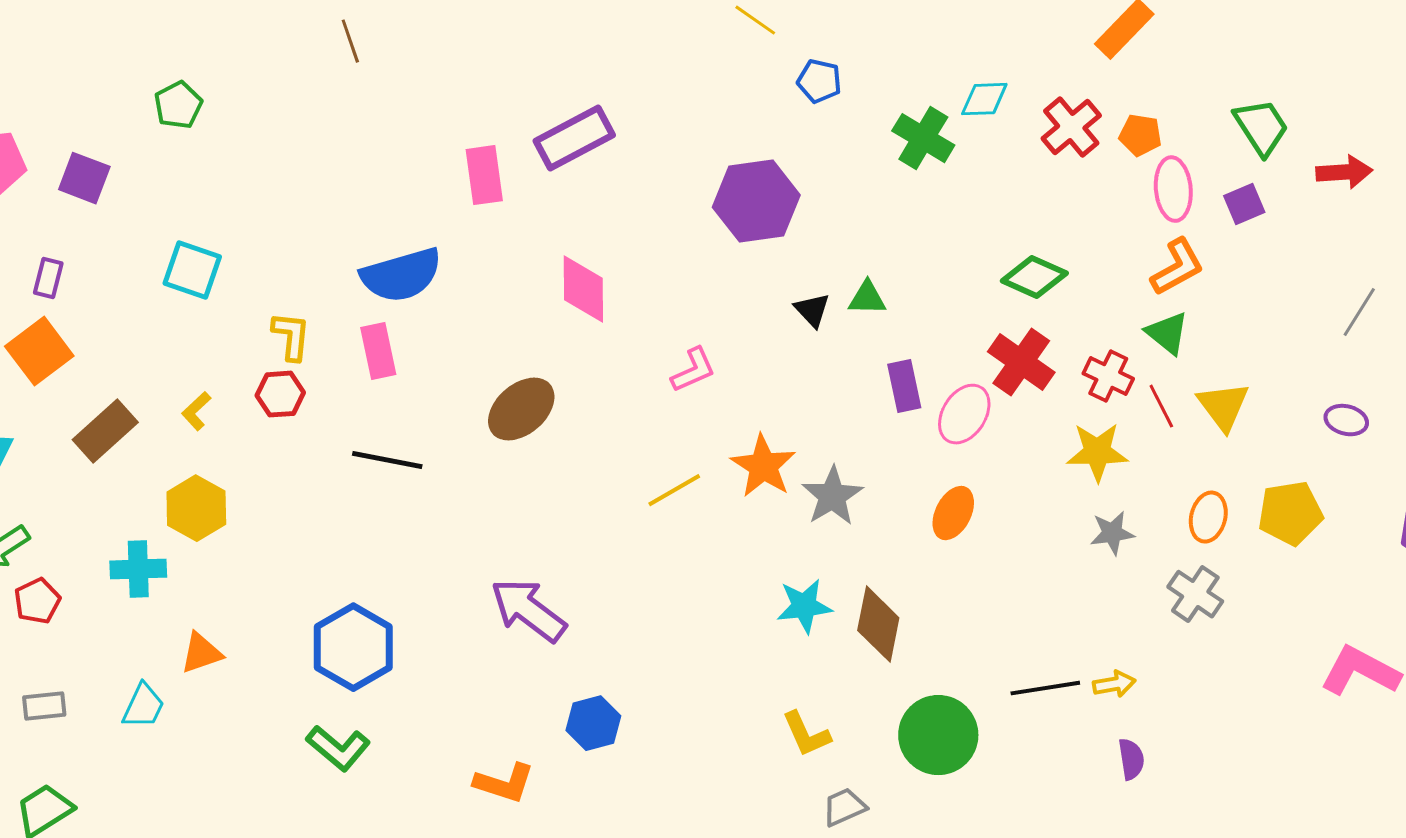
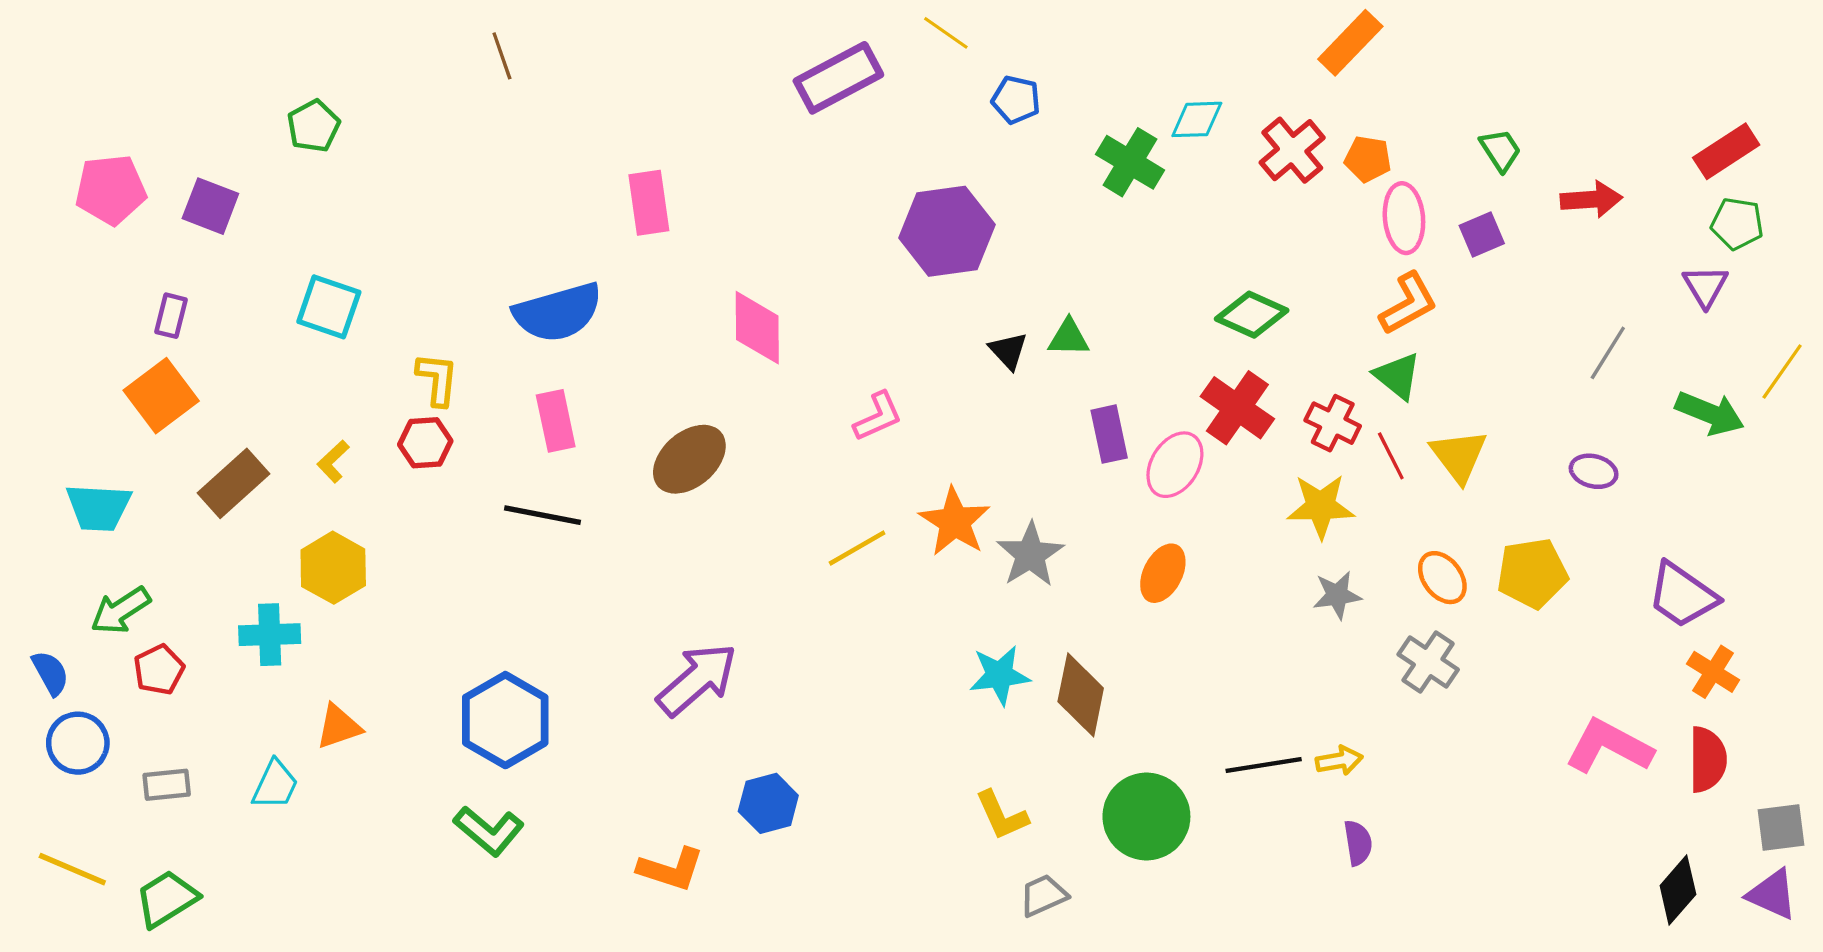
green trapezoid: (1261, 127) -> (1500, 150), size x0.7
purple rectangle: (574, 138) -> (838, 78), moved
pink rectangle: (378, 351) -> (556, 421), moved
orange ellipse: (1208, 517) -> (1442, 578), turned -51
purple arrow: (528, 610) -> (697, 680), turned 102

